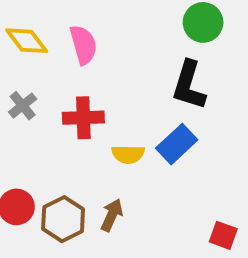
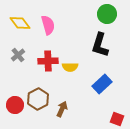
blue rectangle: (177, 144) -> (102, 84), moved
yellow semicircle: (128, 154) -> (70, 67), moved
brown hexagon: (63, 219) -> (38, 99), moved

